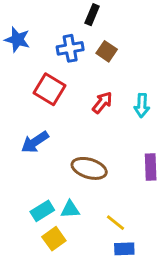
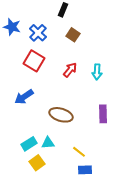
blue cross: (70, 48) -> (38, 33), moved, turned -36

